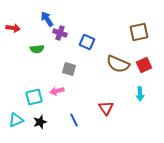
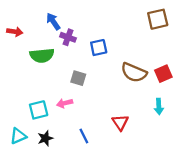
brown square: (139, 32) -> (158, 19), moved
blue square: (87, 42) -> (99, 48), turned -35
green semicircle: (37, 49) -> (42, 55), size x1.5

